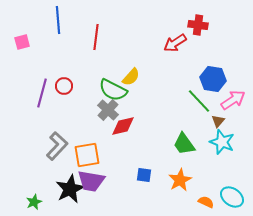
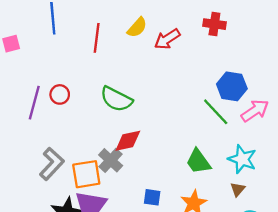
red arrow: (175, 43) -> (167, 39), moved
yellow semicircle: (131, 77) -> (137, 27), moved
gray cross: (108, 110) -> (111, 160), moved
brown triangle: (218, 121) -> (238, 189), moved

